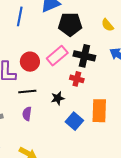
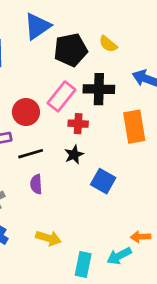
yellow semicircle: (107, 25) -> (108, 44), moved
red cross: (77, 79) -> (78, 124), moved
orange rectangle: (99, 111) -> (134, 127), moved

